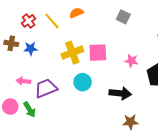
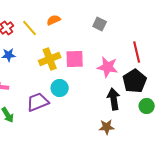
pink star: (131, 61) -> (108, 67), size x1.5
purple trapezoid: (46, 88) -> (38, 102), moved
black arrow: (120, 93) -> (114, 99), moved, turned -105

